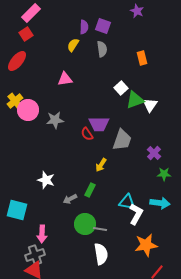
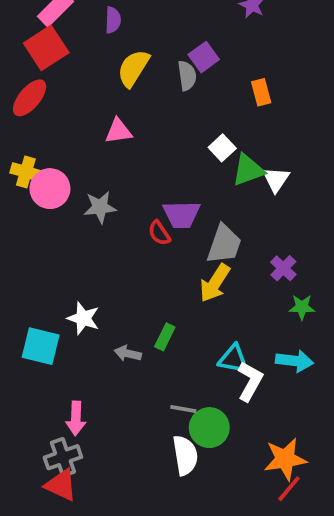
purple square: (103, 26) -> (204, 57), moved, turned 35
purple semicircle: (84, 27) -> (113, 20), moved
red square: (26, 34) -> (46, 48), size x1.6
yellow semicircle: (73, 45) -> (133, 68), size x1.5
yellow cross: (15, 101) -> (26, 172), turned -35
yellow arrow: (101, 165) -> (215, 283), moved, size x1.5
gray arrow: (70, 199) -> (128, 353), turned 40
cyan square: (17, 210) -> (41, 346), moved
green circle: (85, 224) -> (209, 428), moved
orange star: (146, 245) -> (285, 459), moved

